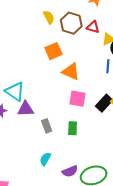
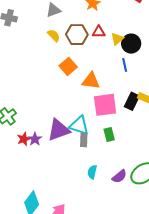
cyan triangle: (15, 91) -> (79, 125), moved
pink square: (77, 99) -> (105, 105), size x1.4
purple triangle: (26, 109) -> (59, 130), size x1.4
gray rectangle: (47, 126) -> (84, 140), turned 40

